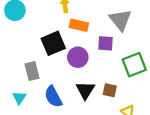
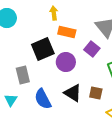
purple square: (105, 43) -> (92, 49), turned 35
black triangle: (85, 90) -> (73, 93), turned -30

